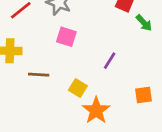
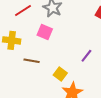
pink square: (66, 37) -> (45, 32), moved

